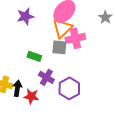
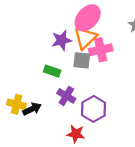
purple star: (25, 16) -> (62, 40), moved
black arrow: (17, 88) -> (32, 109), turned 56
red star: (31, 96) -> (76, 134), moved

